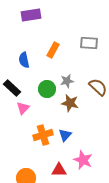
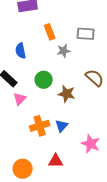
orange rectangle: (53, 50) -> (50, 32), moved, turned -49
gray star: (67, 81) -> (64, 51), moved
pink star: (83, 160) -> (91, 144), moved

